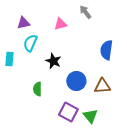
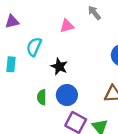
purple triangle: (23, 23) -> (12, 22), moved
blue circle: (76, 81) -> (67, 95), moved

